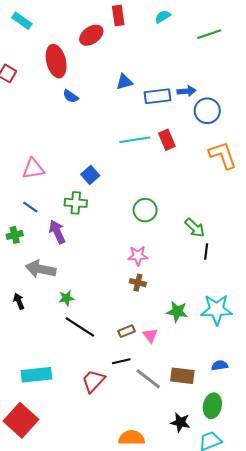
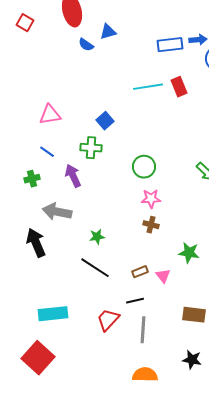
blue triangle: (124, 82) -> (108, 32), moved
green circle: (145, 210) -> (144, 167), moved
green star: (66, 298) -> (97, 237), moved
black arrow: (19, 301) -> (36, 243), size x1.8
gray line: (148, 379) -> (143, 330), moved, turned 56

